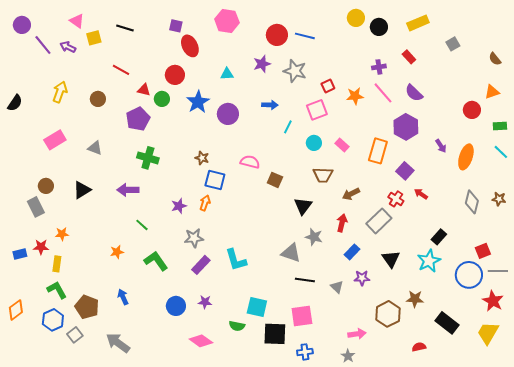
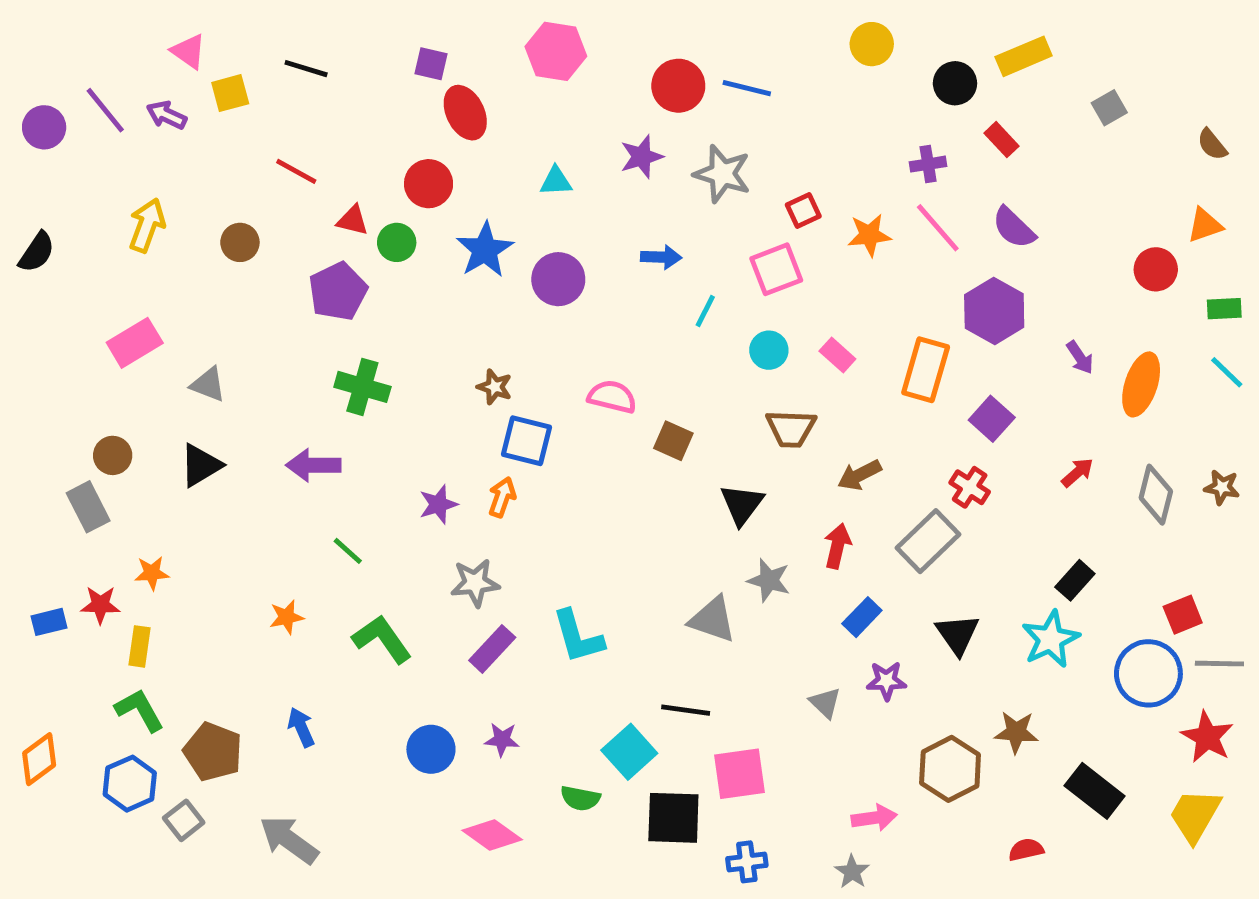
purple circle: (22, 25) -> (44, 127), moved
black circle: (379, 27) -> (955, 83), moved
gray triangle: (95, 148) -> (208, 384), moved
red arrow: (421, 194) -> (1077, 473), moved, turned 104
black line: (305, 280) -> (686, 710), moved
cyan square: (257, 307) -> (629, 752), turned 35

